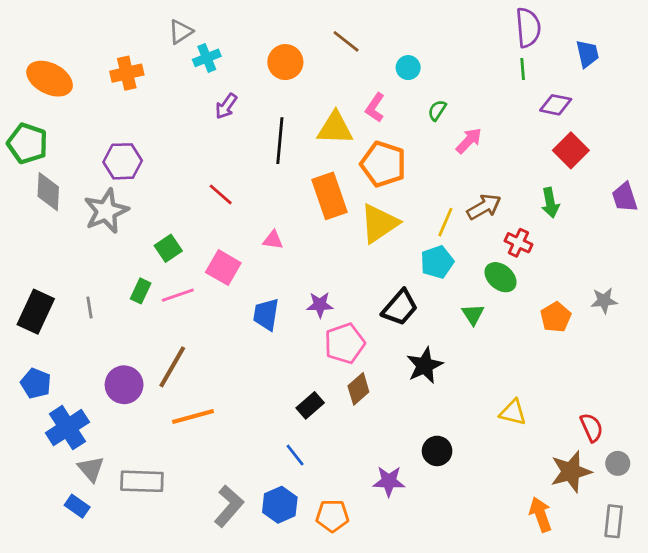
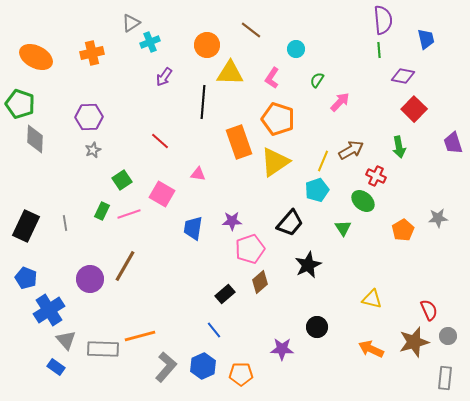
yellow triangle: (335, 128) -> (230, 73), moved
gray star: (106, 211) -> (93, 150), moved, size x0.5
orange line: (193, 416) -> (140, 336), moved
orange arrow: (541, 514) -> (371, 349), moved, turned -45

